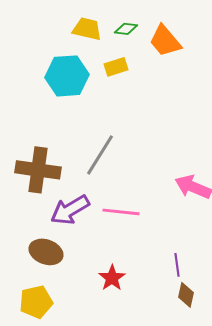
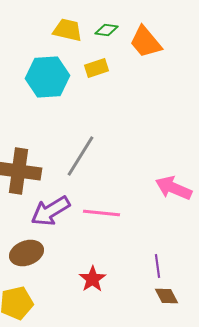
brown ellipse: (46, 252) -> (26, 253), turned -40
brown diamond: (186, 295) -> (166, 296), turned -40

